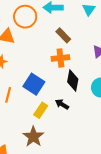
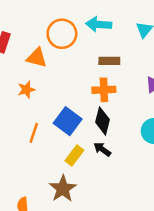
brown rectangle: (63, 35) -> (109, 61), turned -49
black diamond: (73, 80) -> (103, 121), moved

